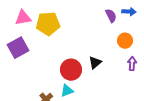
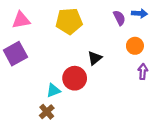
yellow pentagon: (48, 24) -> (69, 21), moved
black triangle: (95, 63) -> (95, 58), moved
cyan triangle: (67, 91) -> (53, 90), moved

